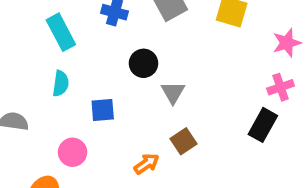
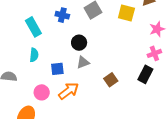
gray triangle: (173, 92) -> (83, 62), moved, turned 40
brown square: (183, 141) -> (111, 80), moved
orange arrow: (147, 164) -> (69, 91), moved, size x1.5

